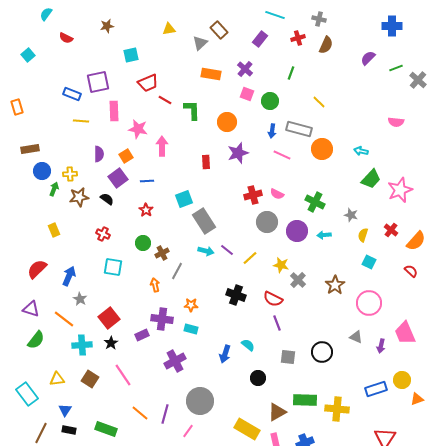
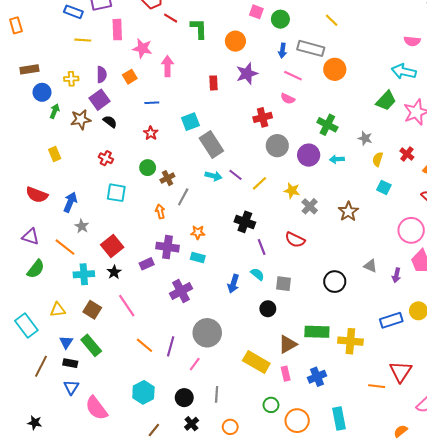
cyan arrow: (361, 151) -> (404, 71), moved, size x1.6
yellow cross: (70, 174) -> (71, 79), moved
purple square: (118, 178) -> (100, 100), moved
pink semicircle: (277, 194) -> (288, 99), moved
red semicircle: (37, 269) -> (37, 195), turned -115
red semicircle: (273, 299) -> (295, 240), moved
pink circle: (369, 303) -> (411, 230), moved
purple line: (277, 323) -> (262, 247), moved
gray square: (288, 357) -> (284, 284), moved
green rectangle: (106, 429) -> (91, 345), moved, turned 30

